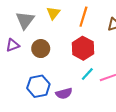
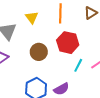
brown circle: (41, 49) -> (39, 52), moved

